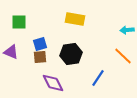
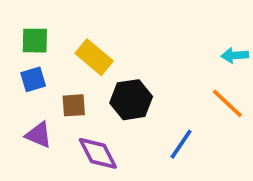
yellow rectangle: (75, 19) -> (94, 57), moved, turned 30
blue square: (40, 44) -> (33, 79), moved
purple triangle: (11, 52) -> (39, 135), moved

